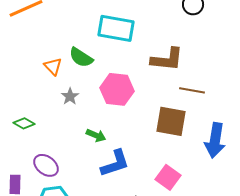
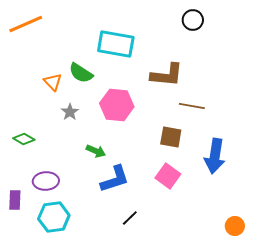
brown square: (171, 121) -> (171, 137), size x0.7
purple ellipse: (46, 165) -> (46, 181), turned -40
pink square: (168, 177) -> (168, 176), moved

